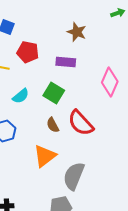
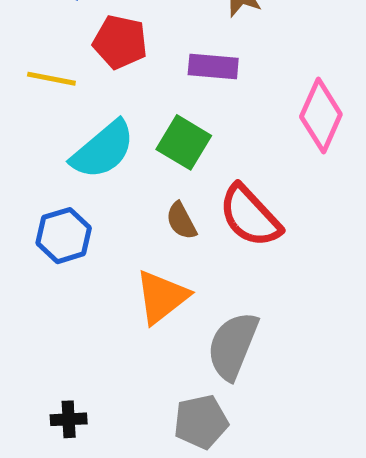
cyan semicircle: (21, 96) -> (103, 150), size x1.6

